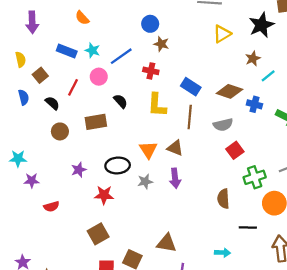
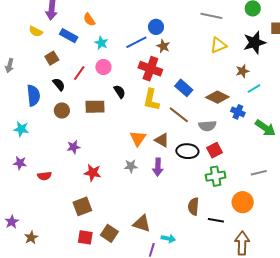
orange semicircle: (82, 18) -> (89, 19), moved
blue rectangle: (67, 51) -> (69, 36), moved
blue line: (121, 56) -> (136, 42), moved
yellow semicircle: (21, 59) -> (36, 31), moved, turned 120
red cross: (151, 71) -> (150, 69), size x1.6
blue semicircle: (24, 97) -> (33, 95), moved, size x1.5
brown line: (190, 117) -> (179, 115), turned -65
black ellipse: (118, 165) -> (187, 151), moved
green cross: (255, 177) -> (216, 176), moved
purple star: (32, 181) -> (20, 163), moved
brown semicircle: (223, 199) -> (193, 206), moved
cyan arrow: (223, 253) -> (168, 238), moved

